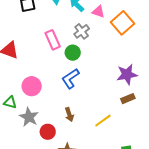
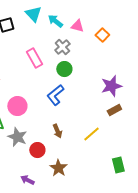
orange square: (122, 23) -> (102, 35), size x0.6
green circle: (73, 53) -> (64, 69), moved

